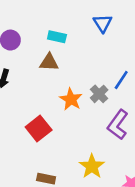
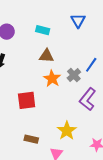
brown triangle: (49, 62) -> (46, 56), moved
red square: (39, 129) -> (27, 100), turned 30

